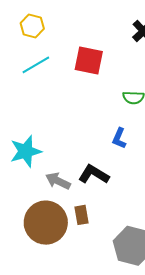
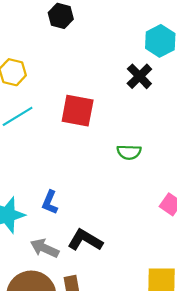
blue L-shape: (119, 138) -> (50, 202), moved

